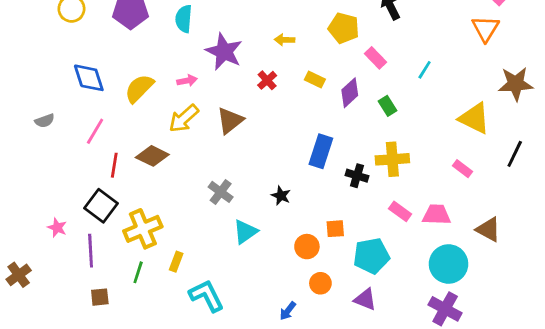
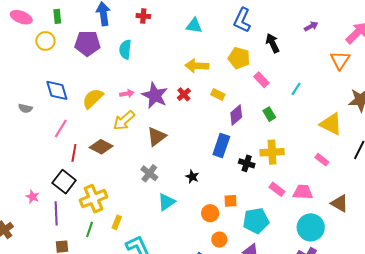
yellow arrow: (285, 40) -> (197, 66), size x1.6
purple star: (224, 52) -> (155, 95), moved
purple diamond: (350, 93) -> (236, 115), moved
brown triangle: (230, 120) -> (157, 137), moved
gray semicircle: (45, 121) -> (25, 108), moved, turned 32

